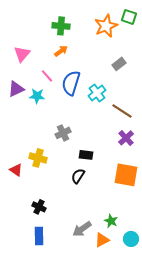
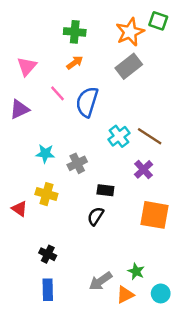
gray rectangle: (119, 64) -> (129, 66), moved, size x1.5
cyan cross: (97, 93) -> (119, 136), moved
cyan star: (37, 96) -> (45, 153), moved
purple cross: (126, 138) -> (143, 169), moved

